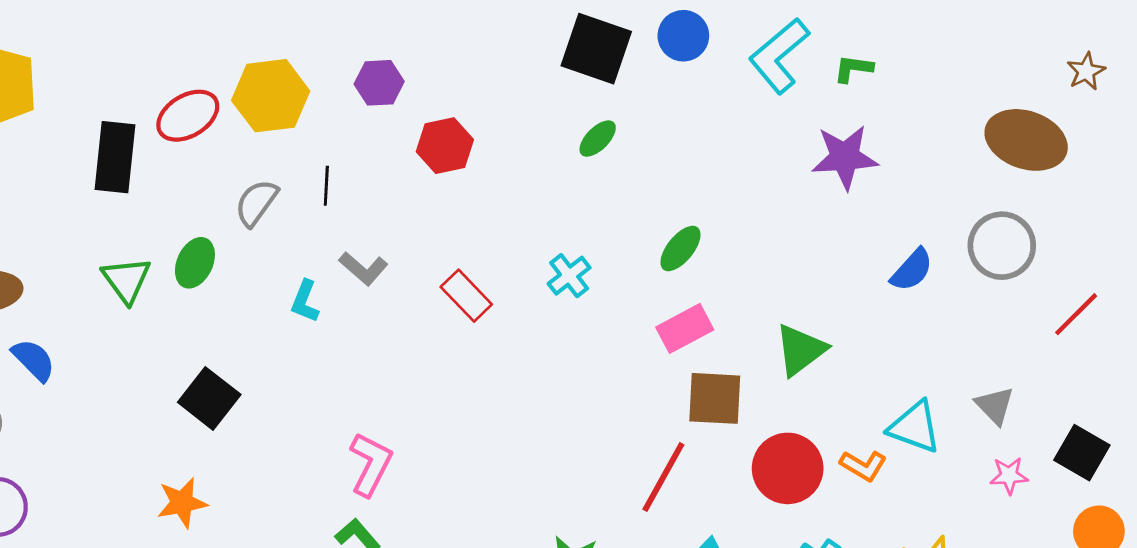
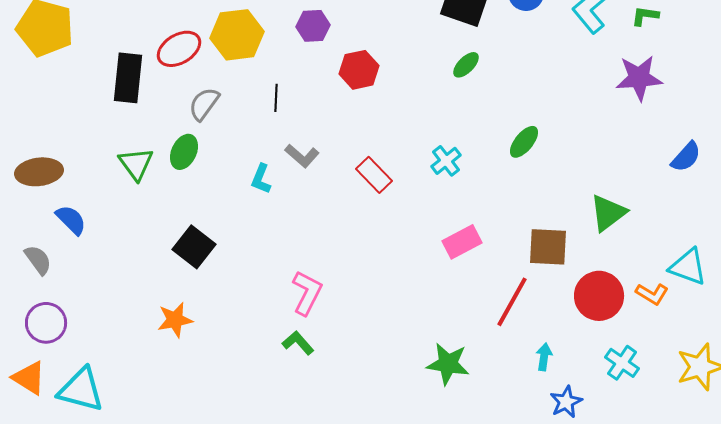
gray semicircle: (256, 203) -> (204, 104), moved
pink rectangle: (685, 328) -> (462, 242), moved

